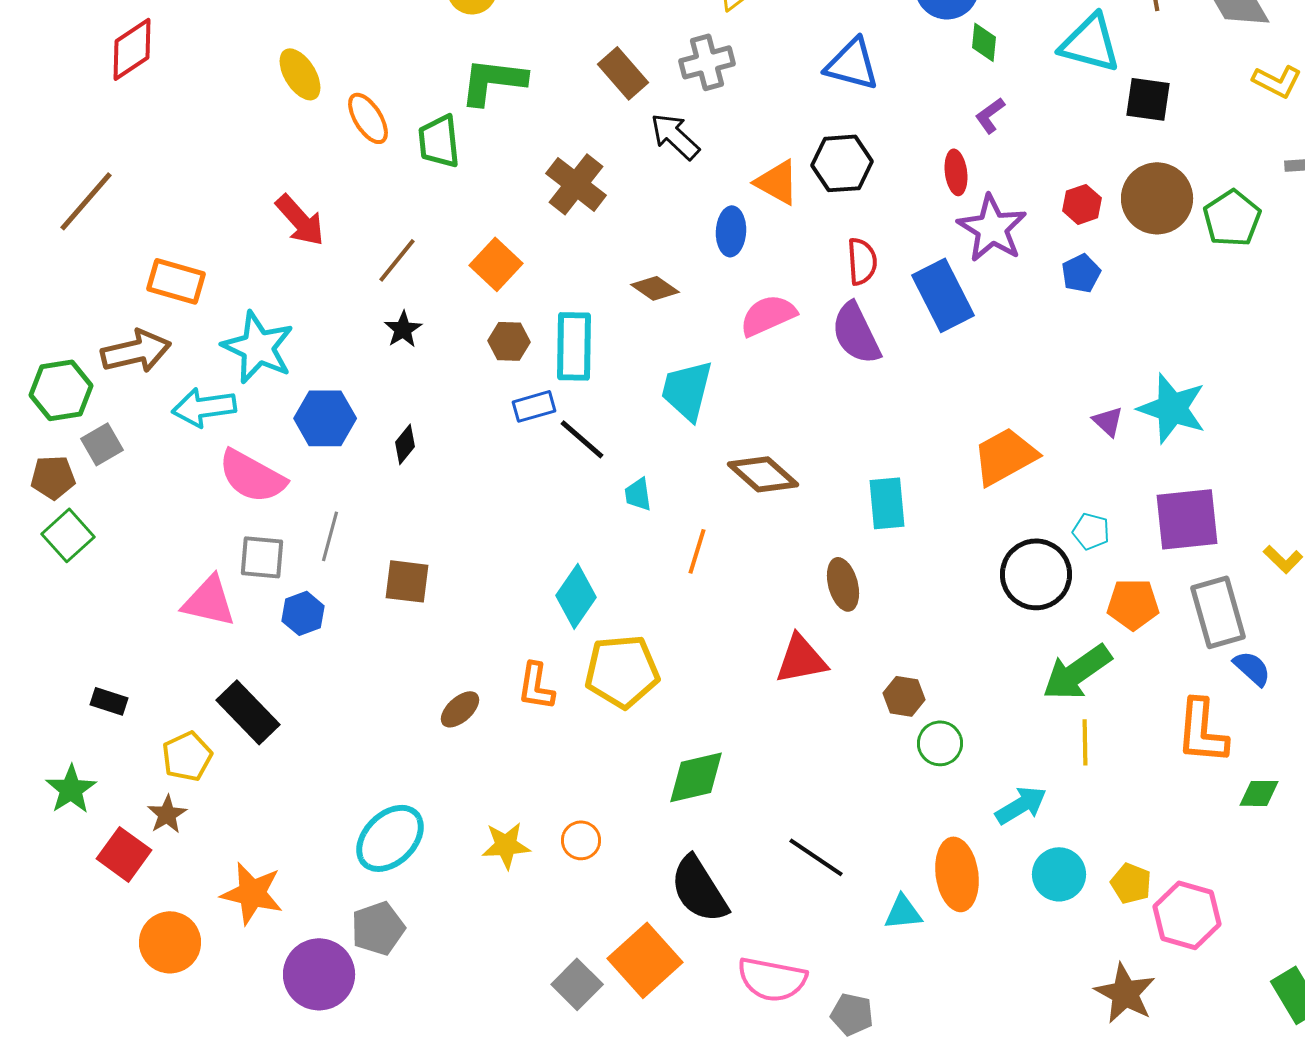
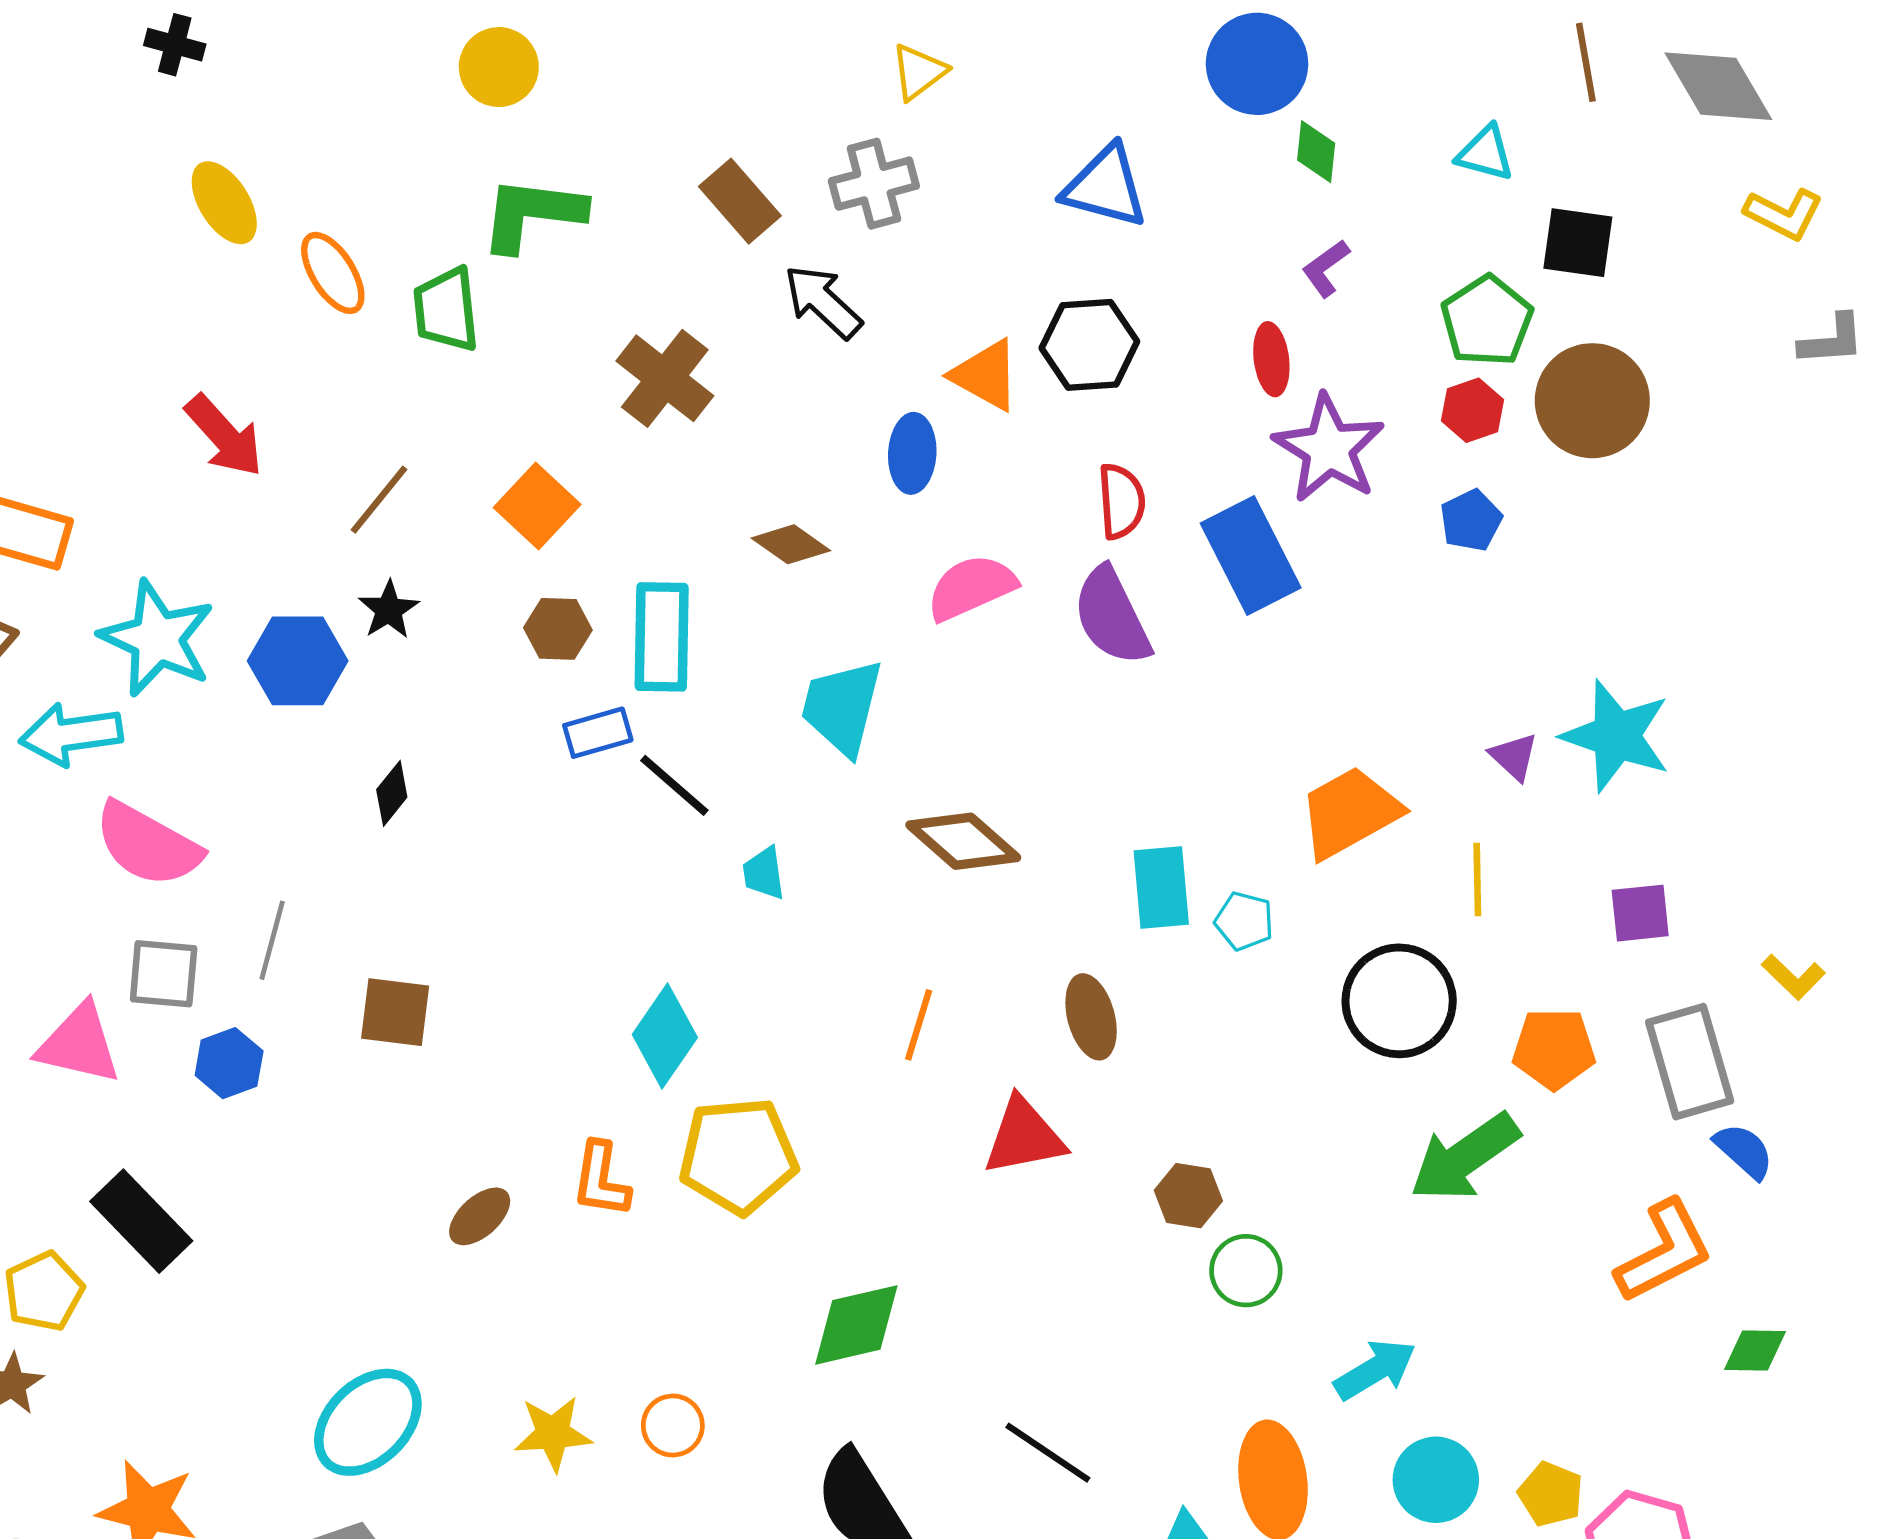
cyan triangle: (1090, 43) -> (1485, 153), size x0.6
green pentagon: (1232, 218) -> (1487, 321), moved
blue hexagon: (325, 418) -> (298, 661), moved
purple square: (1187, 519) -> (1640, 913), size x0.6
cyan pentagon: (1091, 531) -> (1244, 921), moved
orange line: (697, 551) -> (919, 1025), moved
orange L-shape: (1202, 731) -> (1664, 1252), turned -122
yellow line: (1085, 742) -> (1477, 880), moved

